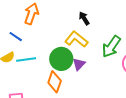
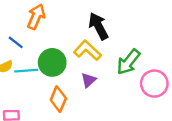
black arrow: (84, 18) -> (98, 26), size x1.6
green circle: (61, 59) -> (52, 62), moved

